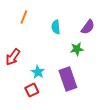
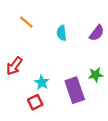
orange line: (24, 17) -> (26, 22), turned -72
green star: (77, 49) -> (96, 75), moved

